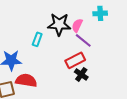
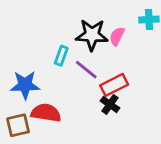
purple line: (83, 40) -> (86, 70), moved
black cross: (81, 74) -> (110, 104), moved

